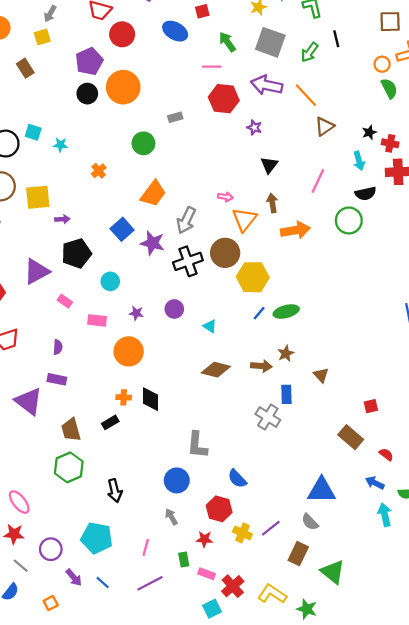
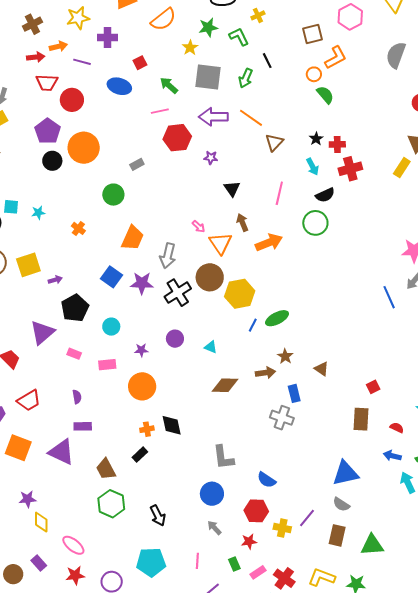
pink arrow: (225, 197) -> (199, 226), turned 48
brown rectangle: (351, 437) -> (361, 419), turned 65
green triangle: (333, 572) -> (372, 545), turned -30
pink rectangle: (207, 574) -> (258, 572), turned -42

